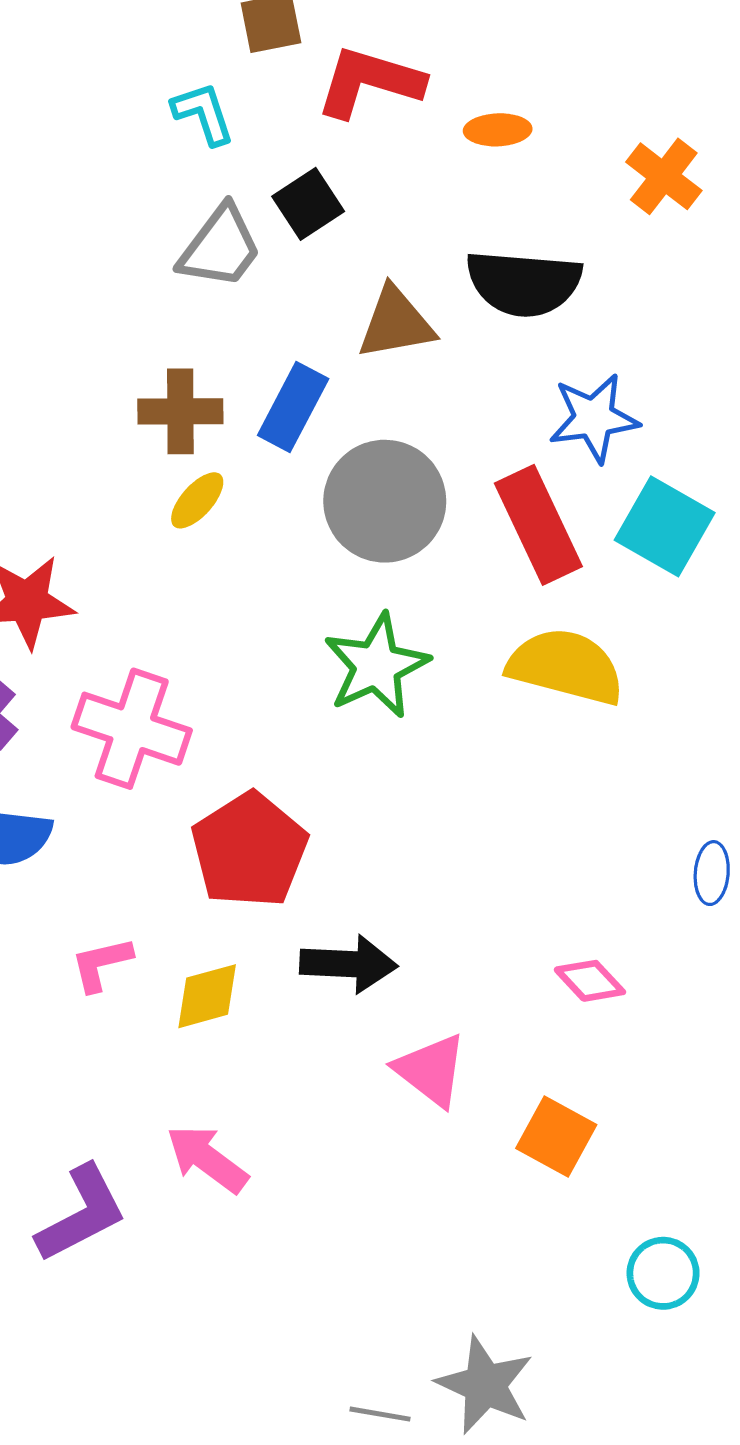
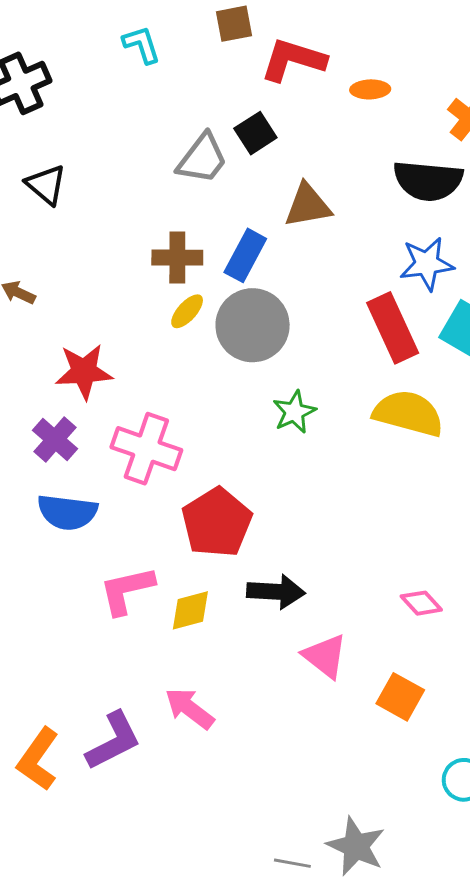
cyan L-shape: (203, 113) -> (142, 45), moved
black semicircle: (524, 283) -> (428, 181), moved
gray circle: (385, 501) -> (253, 325), moved
green star: (376, 666) -> (294, 412), size x0.7
pink L-shape: (101, 964) -> (127, 590), size x1.5

